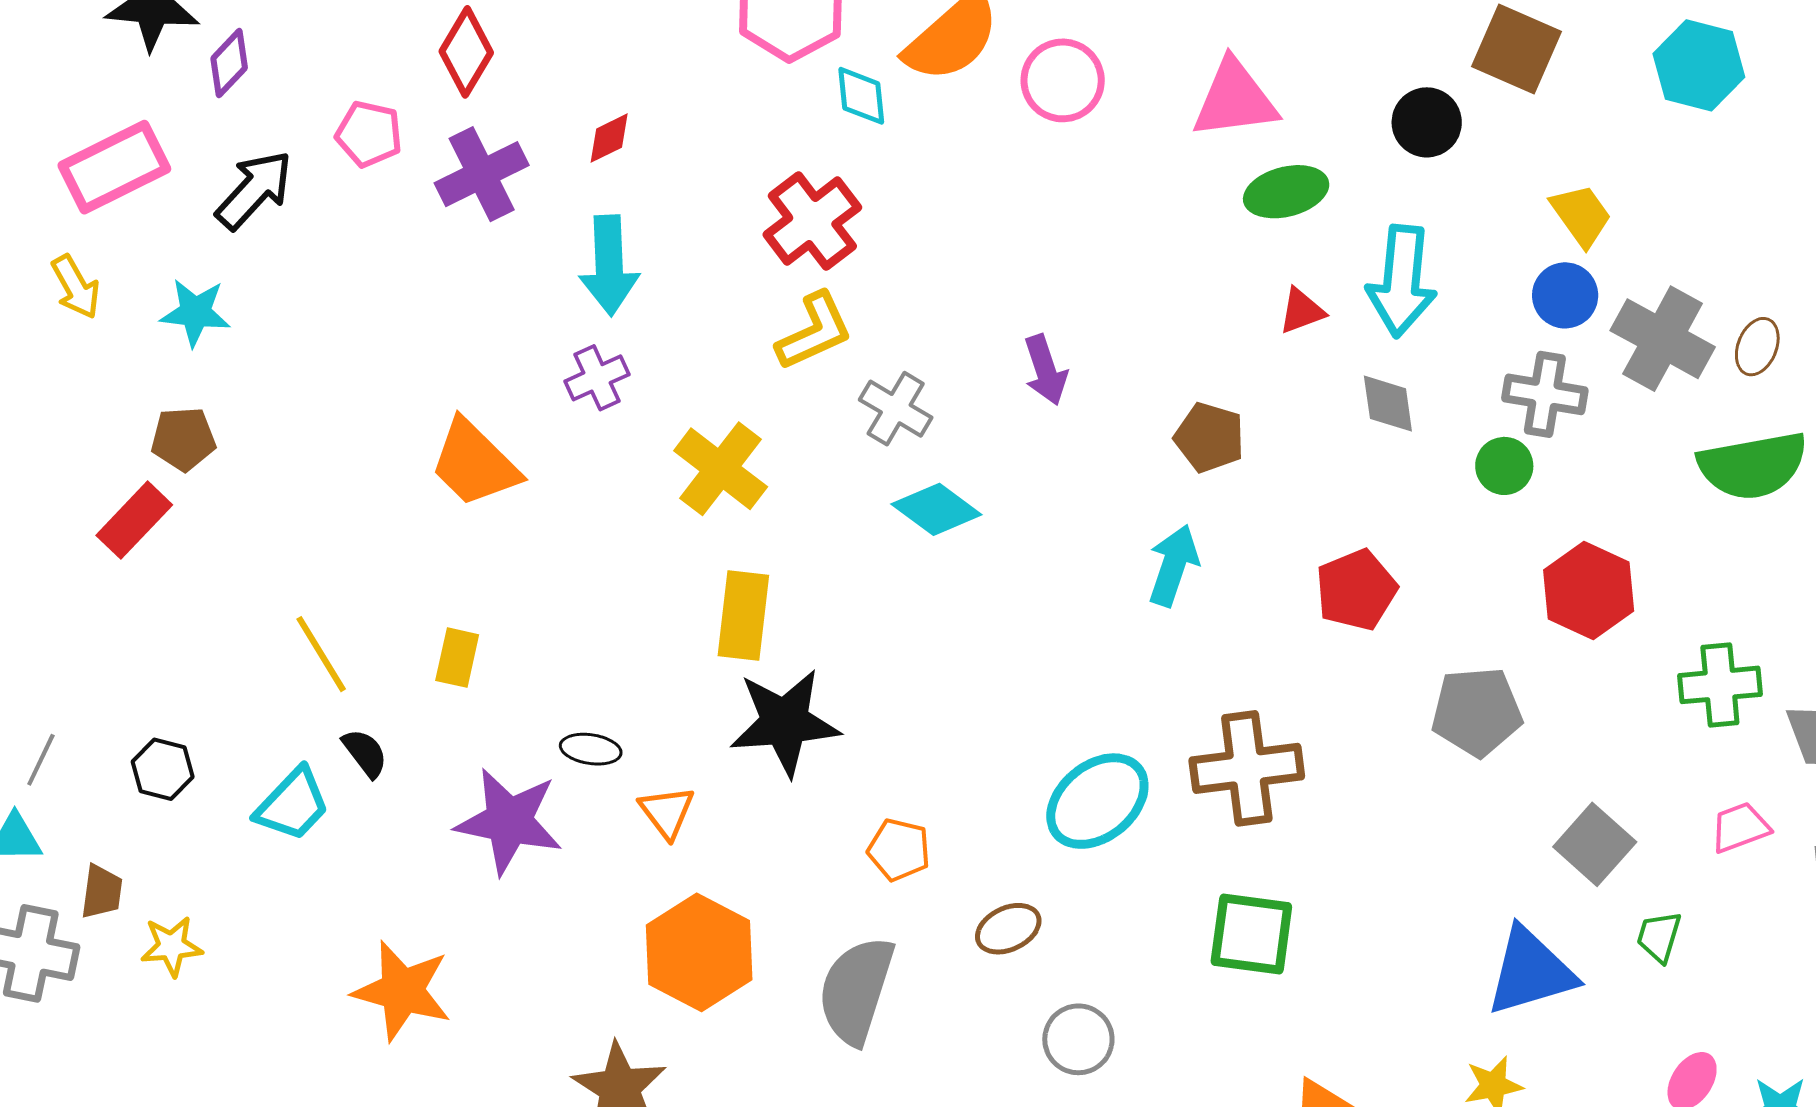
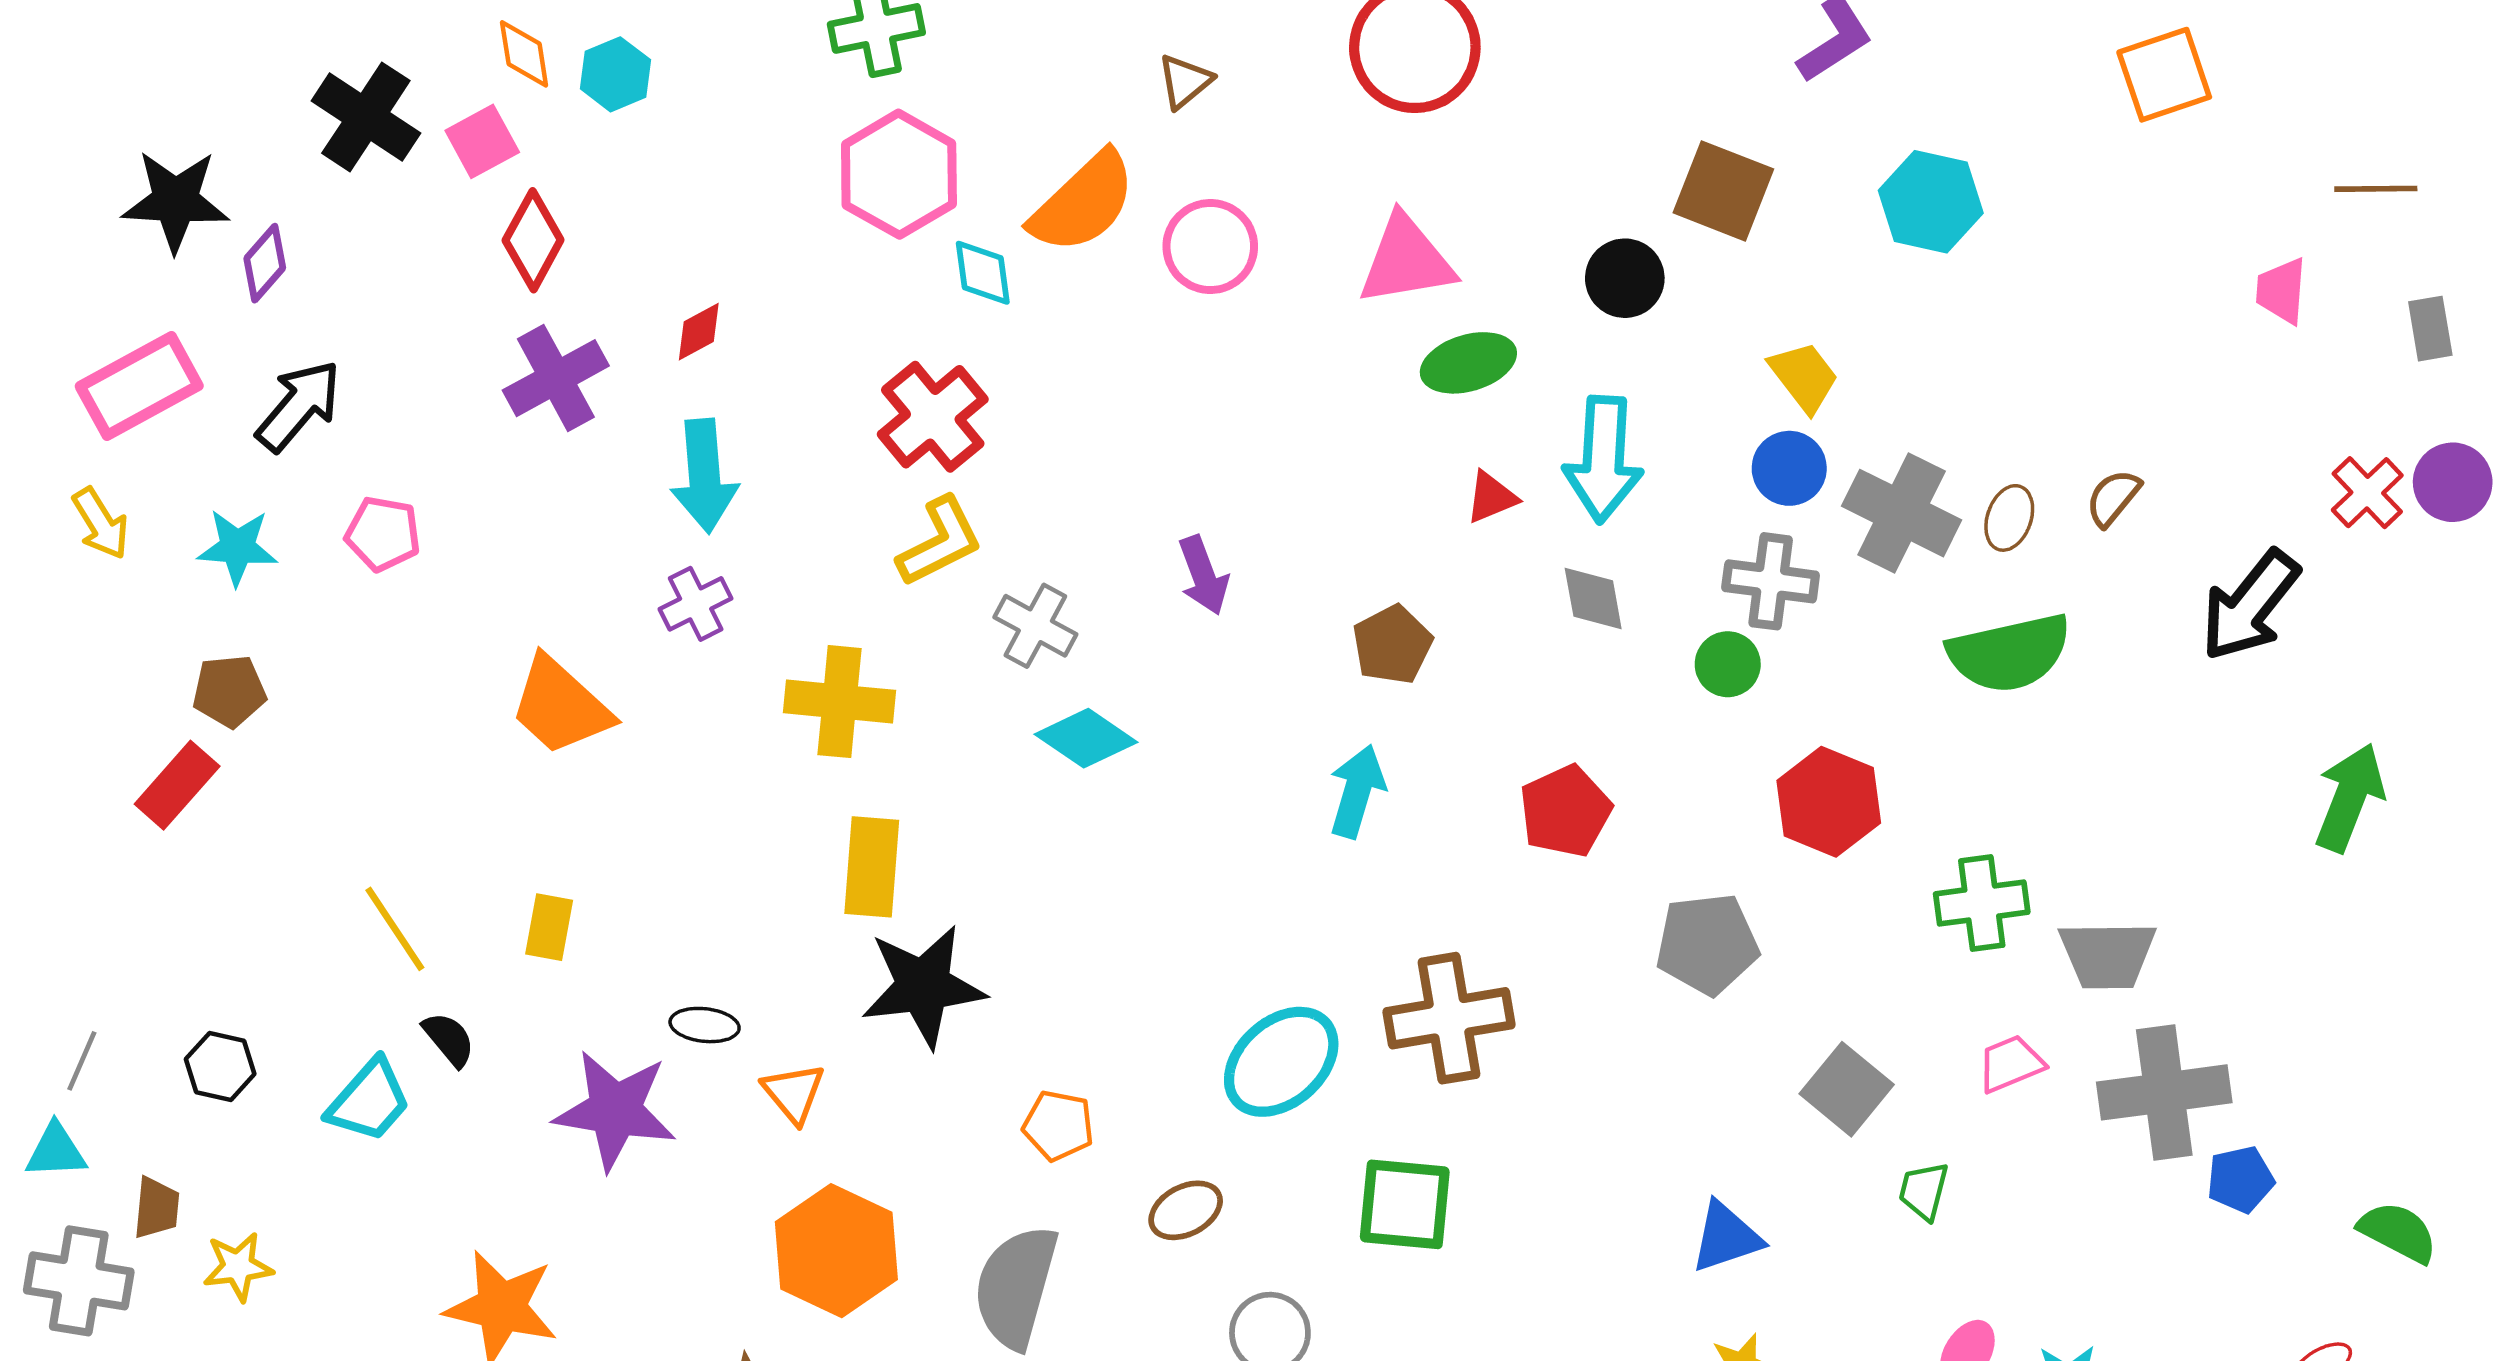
pink pentagon: (369, 134) -> (383, 534), moved
brown pentagon: (1209, 437) -> (1392, 645), turned 30
yellow cross: (721, 469) -> (840, 702), turned -30
green square: (1251, 934) -> (1405, 1204), moved
blue triangle: (1531, 972) -> (1726, 1237), moved, size x0.7

